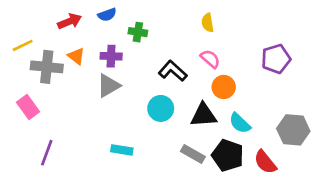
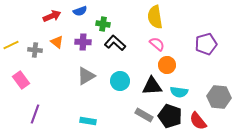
yellow semicircle: (208, 23) -> (155, 17), size x1.6
yellow line: (23, 45) -> (11, 45), moved
gray cross: (47, 67) -> (35, 50), size x0.6
black L-shape: (173, 71) -> (115, 43), moved
gray triangle: (108, 86) -> (86, 76), moved
cyan semicircle: (240, 123) -> (179, 92), turned -36
cyan rectangle: (122, 150) -> (88, 121), moved

